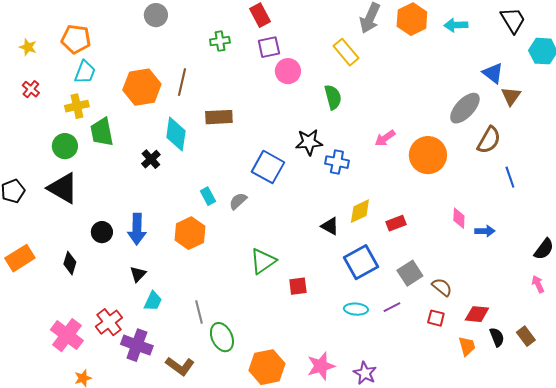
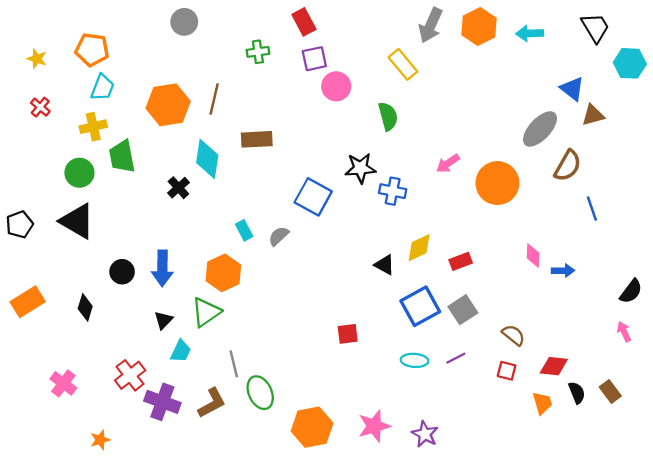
brown triangle: (511, 96) -> (593, 115), turned 40
green triangle: (263, 261) -> (206, 312), moved
gray square: (410, 273) -> (463, 310), moved
pink cross: (67, 335) -> (63, 383), moved, size x0.7
brown L-shape: (180, 366) -> (212, 403), moved, turned -64

